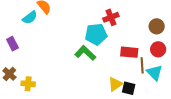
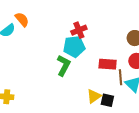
red cross: (111, 17) -> (79, 30), moved
green L-shape: (85, 53) -> (64, 65), turned 75

